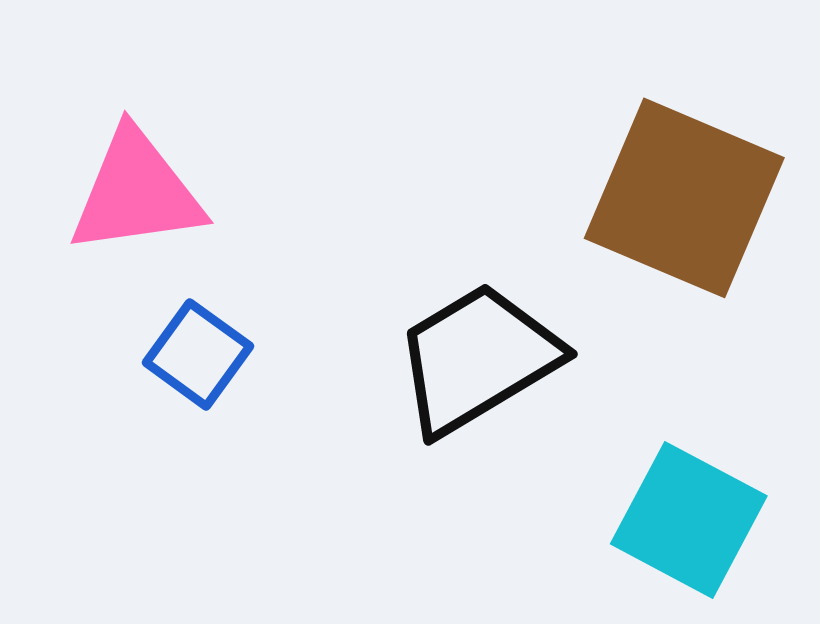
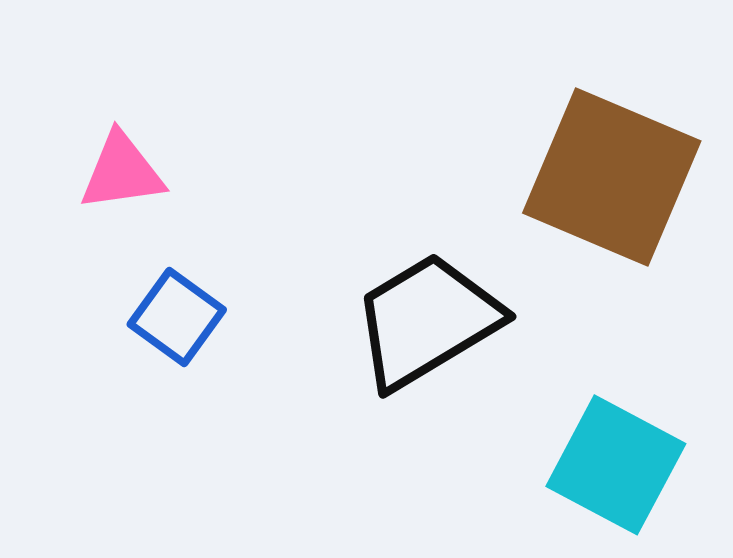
pink triangle: (136, 192) -> (122, 172), size x0.7

